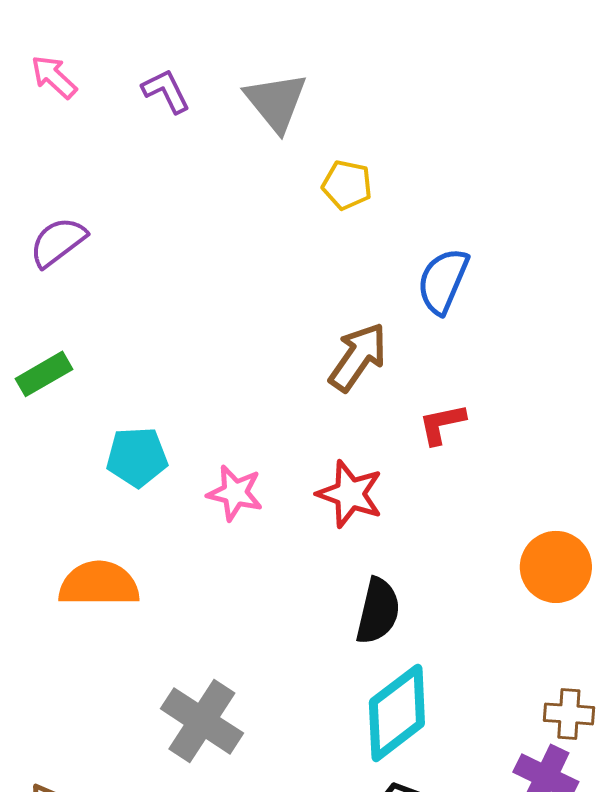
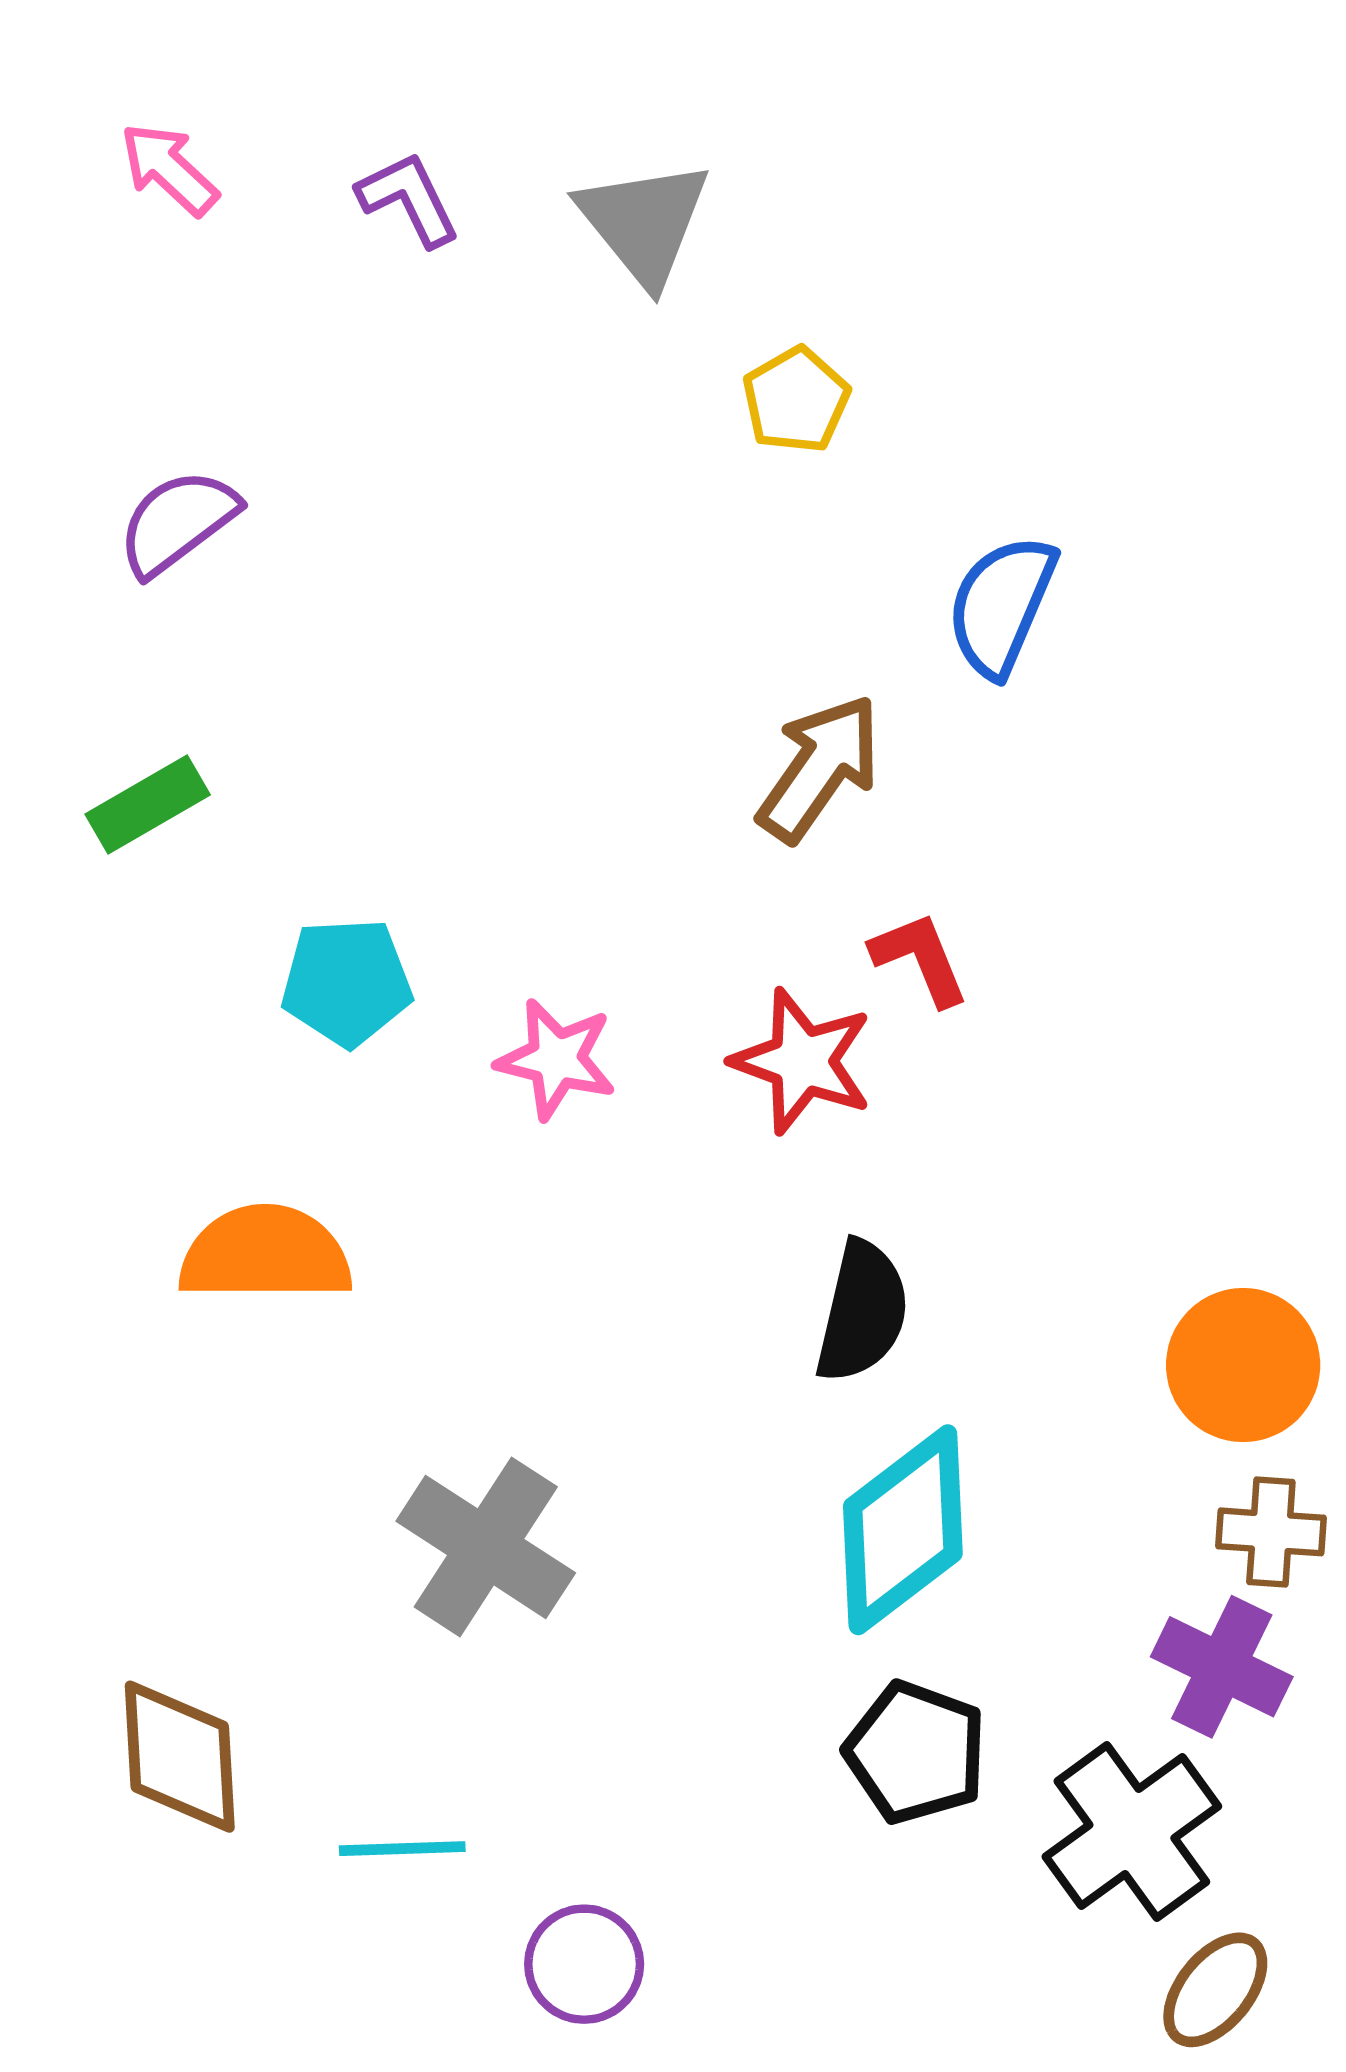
yellow pentagon: (347, 185) -> (796, 400), turned 30
red L-shape: (442, 424) -> (920, 959), moved, turned 80
orange circle: (556, 567) -> (1243, 1365), moved

